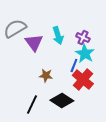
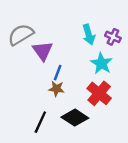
cyan arrow: (58, 36) -> (89, 35), moved
purple cross: (83, 38) -> (113, 37), moved
blue line: (74, 66) -> (58, 73), moved

